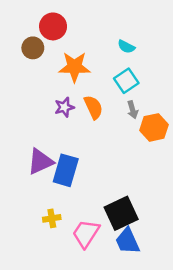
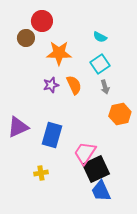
orange hexagon: (154, 127) -> (120, 114), moved
purple triangle: (40, 162) -> (18, 127), moved
pink trapezoid: (86, 233) -> (85, 153), moved

